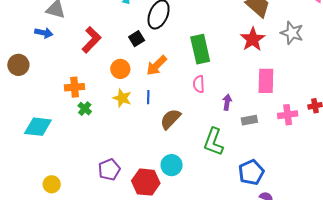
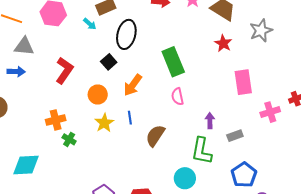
gray star: (292, 33) -> (261, 31), turned -30
red star: (253, 39) -> (223, 43), size x0.7
yellow star: (122, 98) -> (104, 123), turned 30
purple arrow: (227, 102) -> (210, 121), moved
gray rectangle: (249, 120) -> (235, 136), moved
cyan circle: (172, 165) -> (185, 178), moved

